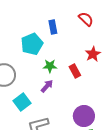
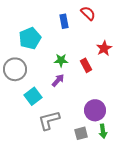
red semicircle: (86, 19) -> (88, 13), moved
cyan pentagon: (32, 44) -> (30, 38), moved

